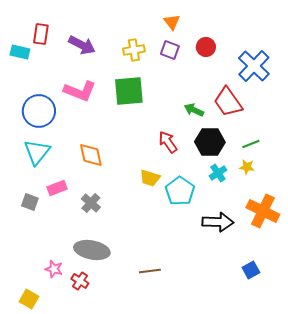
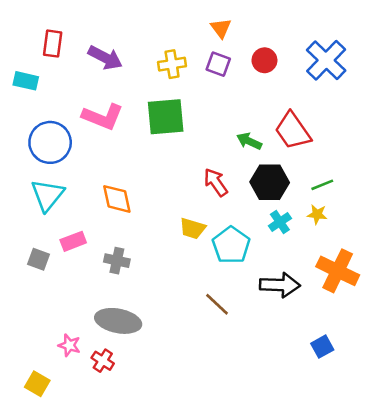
cyan rectangle: (20, 52) -> (26, 81), moved
blue cross: (254, 66) -> (326, 60), moved
gray cross: (91, 203) -> (117, 261), turned -30
brown line: (150, 271) -> (217, 304), moved, turned 50

